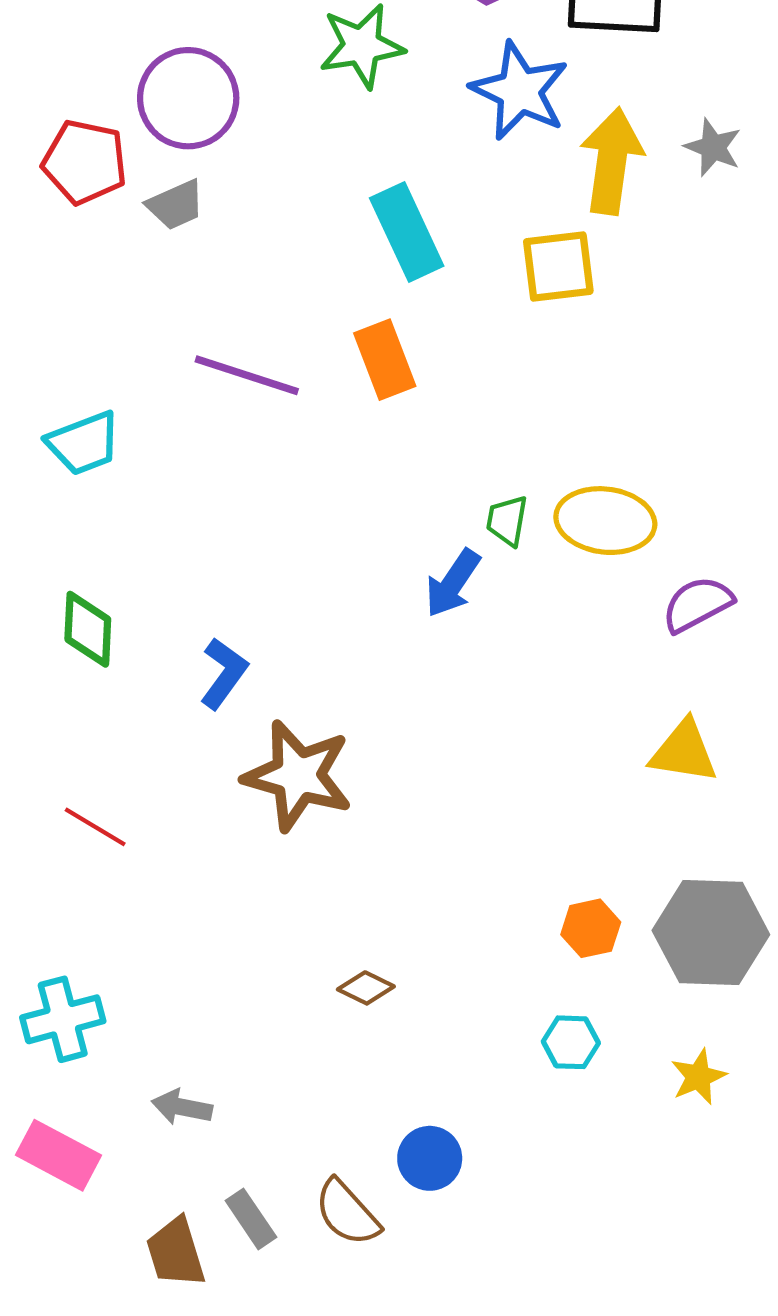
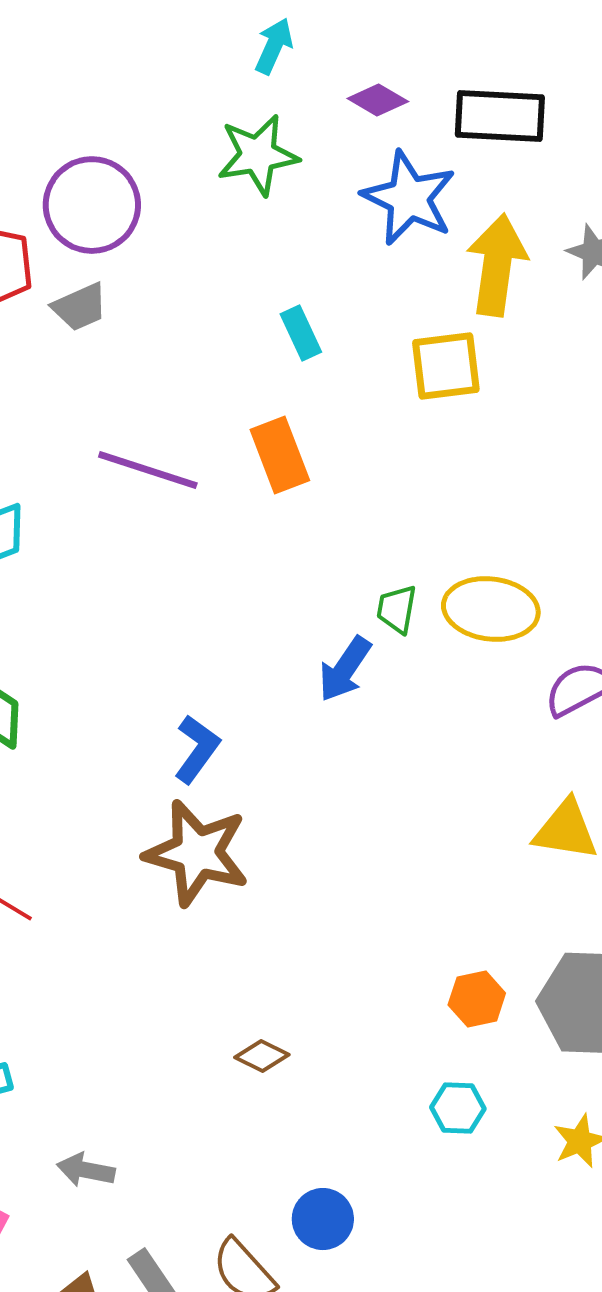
cyan rectangle: (407, 232) -> (301, 333), size x0.6
blue L-shape: (224, 673) -> (197, 749), moved

